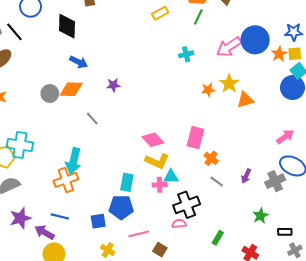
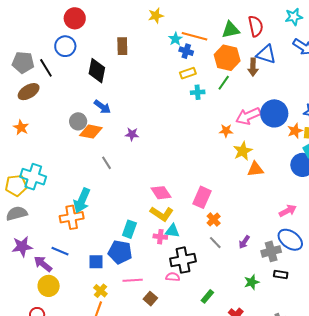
cyan cross: (186, 54) -> (198, 92), moved
orange star: (208, 90) -> (226, 131), moved
gray circle: (50, 94) -> (78, 121), moved
black rectangle: (285, 232) -> (281, 275), moved

